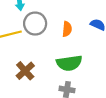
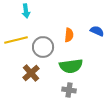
gray circle: (35, 24) -> (43, 47), moved

